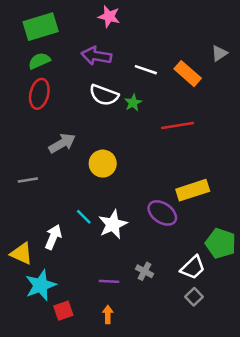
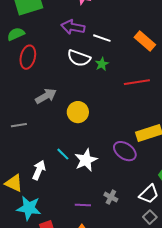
green semicircle: (39, 61) -> (16, 34), moved
white line: (146, 70) -> (102, 38), moved
cyan star: (41, 285) -> (29, 208), turned 30

